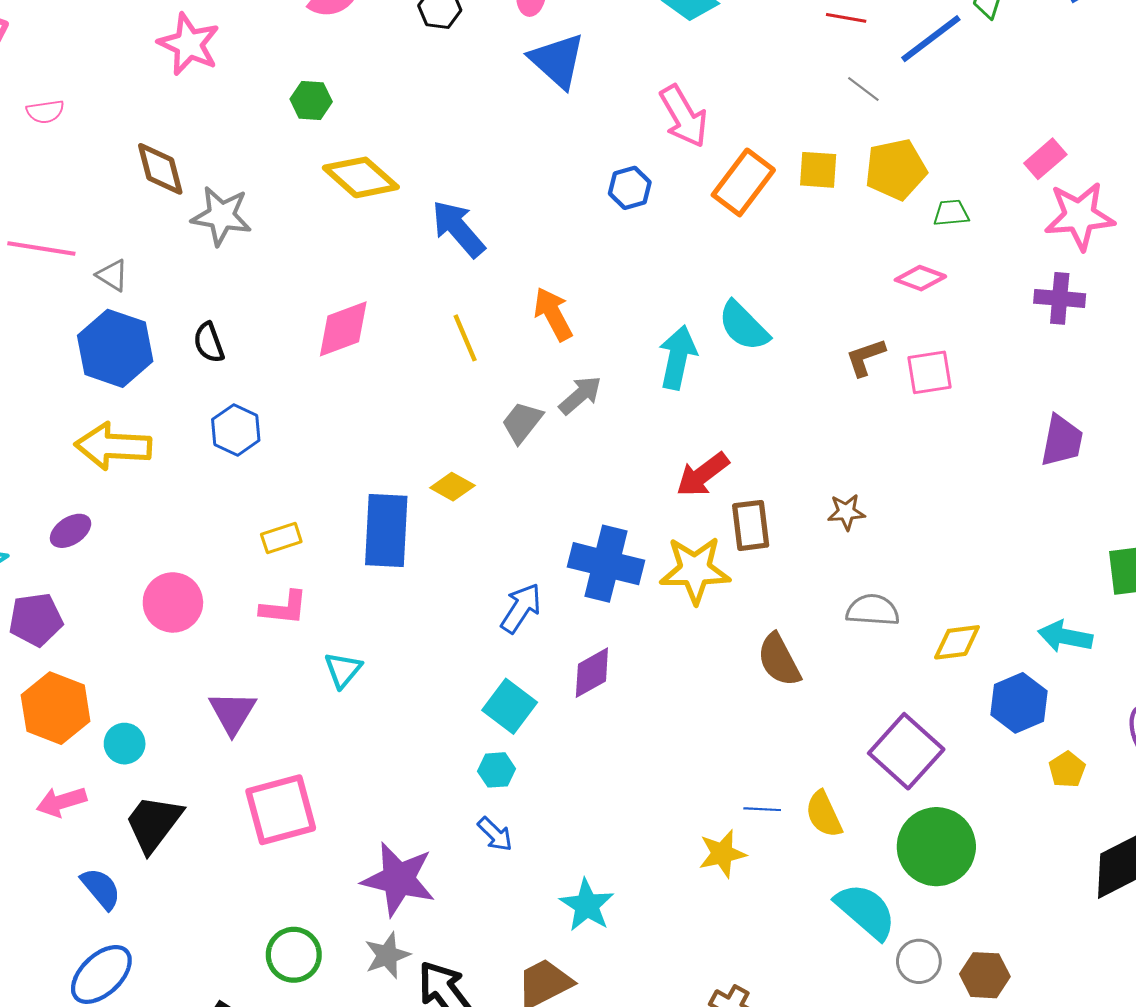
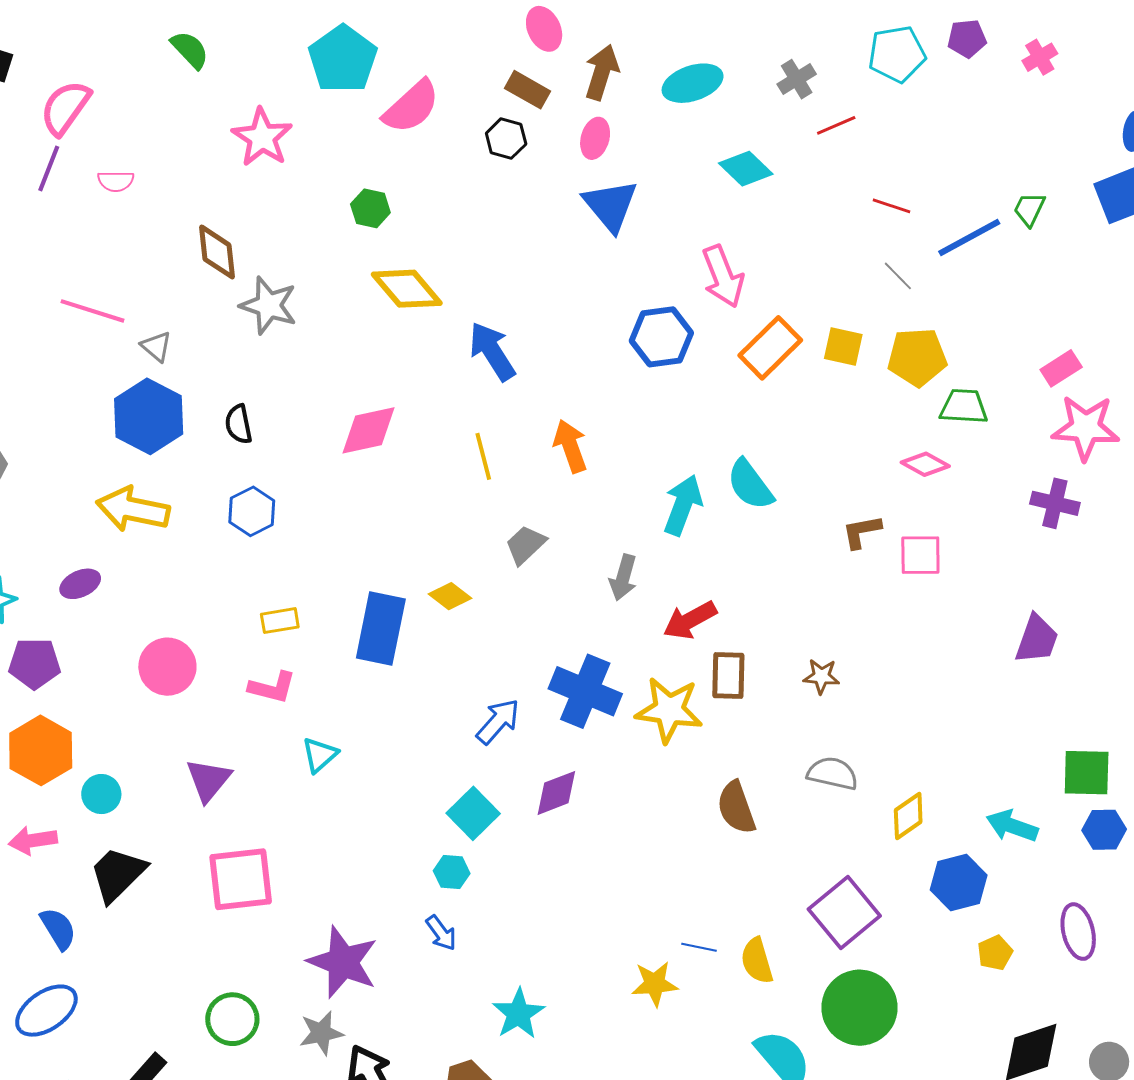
blue hexagon: (630, 188) -> (661, 337), size x1.5
green trapezoid: (951, 213) -> (964, 407), size x1.4
gray arrow: (580, 395) -> (623, 578), moved, turned 138
yellow diamond: (957, 642) -> (908, 816), turned -36

